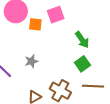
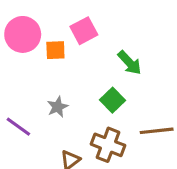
green square: (82, 64) -> (113, 100), moved

